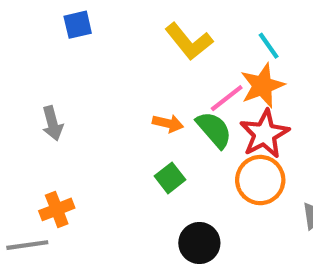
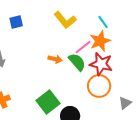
blue square: (78, 25) -> (16, 22), moved
red star: (264, 134) -> (101, 64), turned -30
green square: (170, 178) -> (48, 102), moved, size x1.6

